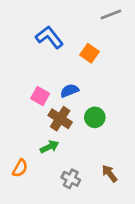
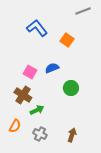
brown cross: (60, 119) -> (23, 95), moved
brown arrow: (110, 173) -> (72, 135), moved, turned 56
gray cross: (71, 179) -> (40, 134), moved

